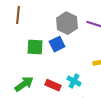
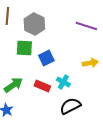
gray hexagon: (67, 23) -> (34, 24), moved
blue square: (57, 44) -> (46, 58), moved

